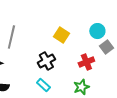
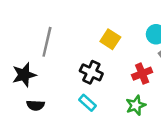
black cross: (46, 61) -> (91, 72), turned -36

